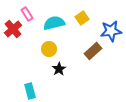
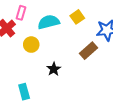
pink rectangle: (27, 14) -> (21, 13), turned 48
yellow circle: (49, 49) -> (31, 45), moved

